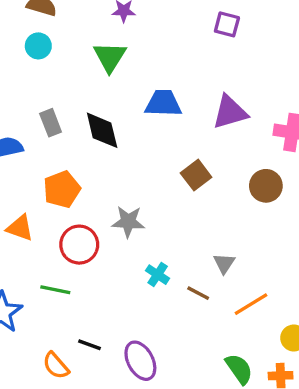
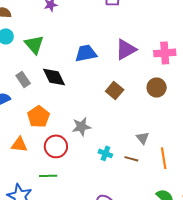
green triangle: (110, 57) -> (34, 45), moved
orange line: (251, 304) -> (164, 158), turned -55

